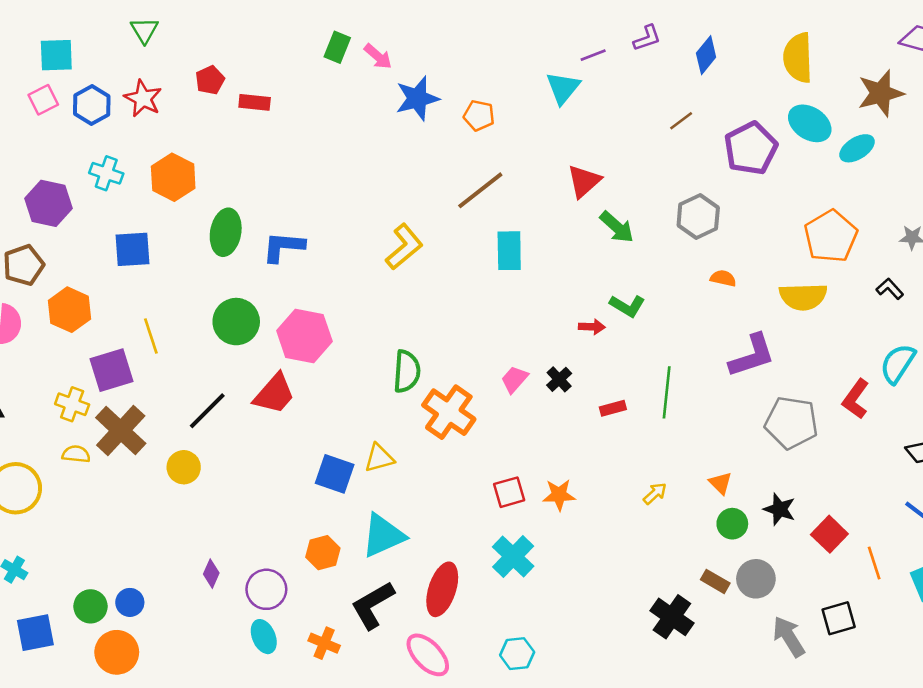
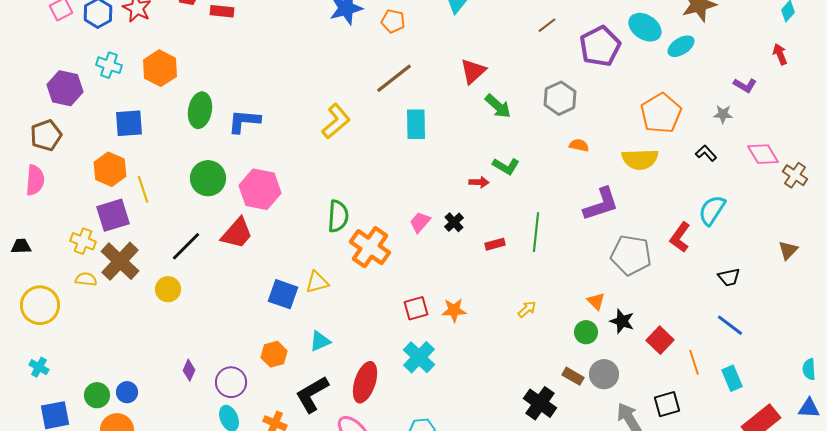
orange hexagon: (69, 310) -> (110, 169), moved
orange triangle: (720, 483) -> (596, 301), moved
cyan triangle: (383, 535) -> (320, 341), size x0.6

